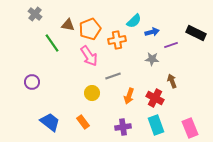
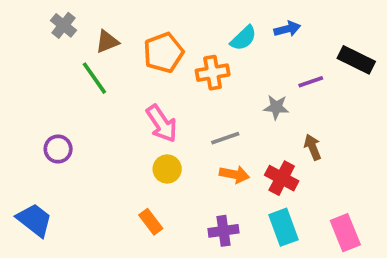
brown triangle: (68, 25) -> (107, 42), moved, turned -32
blue arrow: (152, 32) -> (287, 29), moved
pink arrow: (89, 56) -> (162, 124), moved
gray line: (113, 76) -> (225, 138), moved
orange arrow: (129, 96) -> (234, 174), turned -98
blue trapezoid: (50, 122) -> (34, 220), moved

